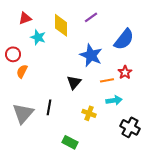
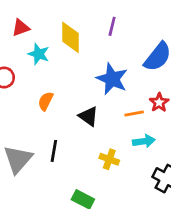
purple line: (91, 17) -> (112, 26), turned -40
orange semicircle: (22, 71) -> (46, 101), moved
black triangle: (74, 82) -> (88, 116), turned -35

